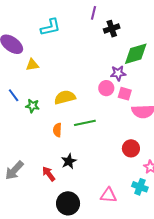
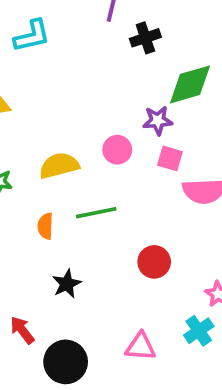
pink circle: (106, 88) -> (117, 150), moved
red circle: (131, 148) -> (154, 262), moved
red arrow: (49, 174) -> (22, 330), moved
cyan cross: (140, 187) -> (199, 331), turned 35

